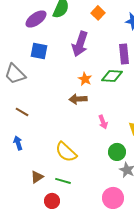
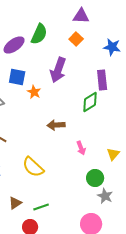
green diamond: (112, 76) -> (90, 102), turned -35
orange star: (85, 79) -> (34, 92), moved
yellow semicircle: (66, 152) -> (33, 167), moved
green line: (63, 181) -> (41, 207), turned -35

